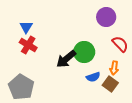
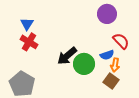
green circle: (84, 52) -> (84, 64), moved
blue semicircle: (93, 77) -> (107, 55), moved

